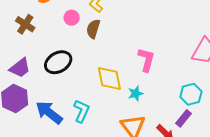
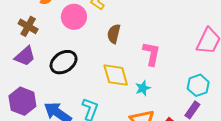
pink circle: (72, 18) -> (74, 17), size x1.6
brown semicircle: (93, 29) -> (114, 34), moved
purple trapezoid: (20, 68) -> (25, 56), moved

